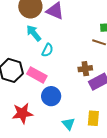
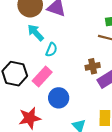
pink rectangle: (37, 75) -> (42, 77), turned -72

